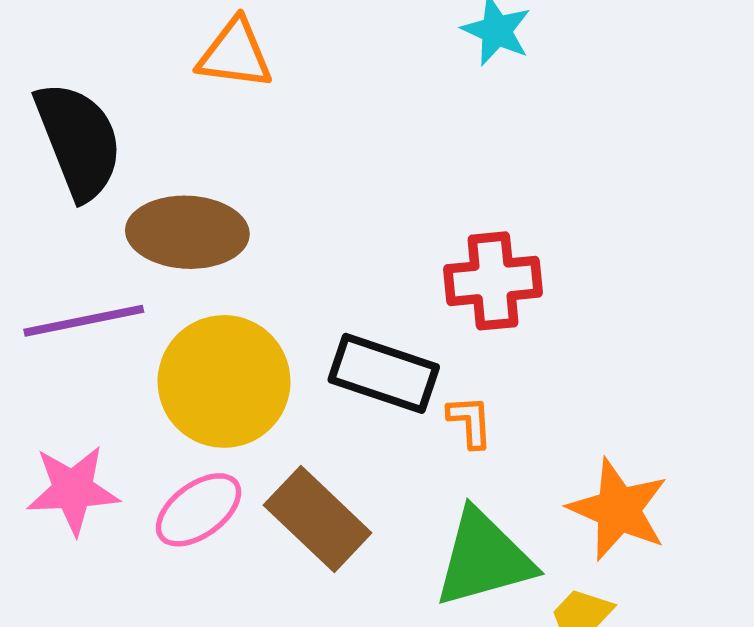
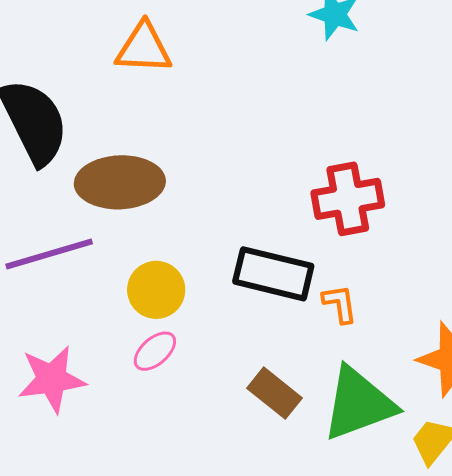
yellow circle: (224, 381) -> (156, 290), size x0.6
pink ellipse: (199, 510) -> (155, 351), moved, size x0.7
brown rectangle: (318, 519) -> (274, 393), moved, size x0.7

